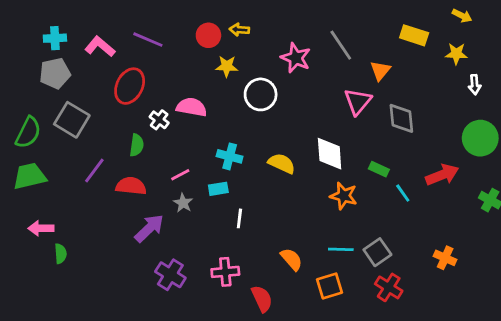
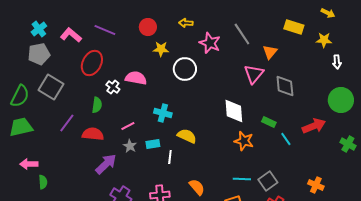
yellow arrow: (239, 30) -> (186, 23), moved
cyan cross: (55, 38) -> (39, 29), turned -35
yellow semicircle: (282, 163) -> (187, 136), moved
cyan rectangle: (218, 189) -> (153, 144), moved
orange semicircle: (292, 259) -> (197, 187), moved

